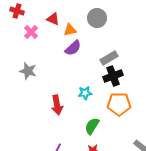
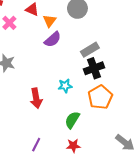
orange triangle: (70, 30) -> (50, 21), turned -40
orange pentagon: (119, 104) -> (100, 97), turned -30

